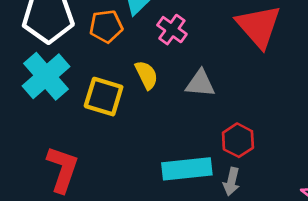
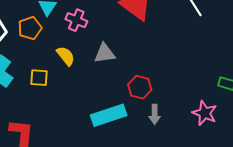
yellow square: (104, 97) -> (39, 78), size x0.7
gray arrow: (231, 182) -> (155, 114), moved

